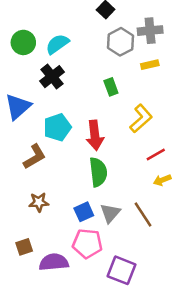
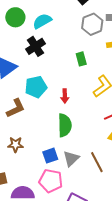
red arrow: (95, 135) -> (65, 96), size x0.6

